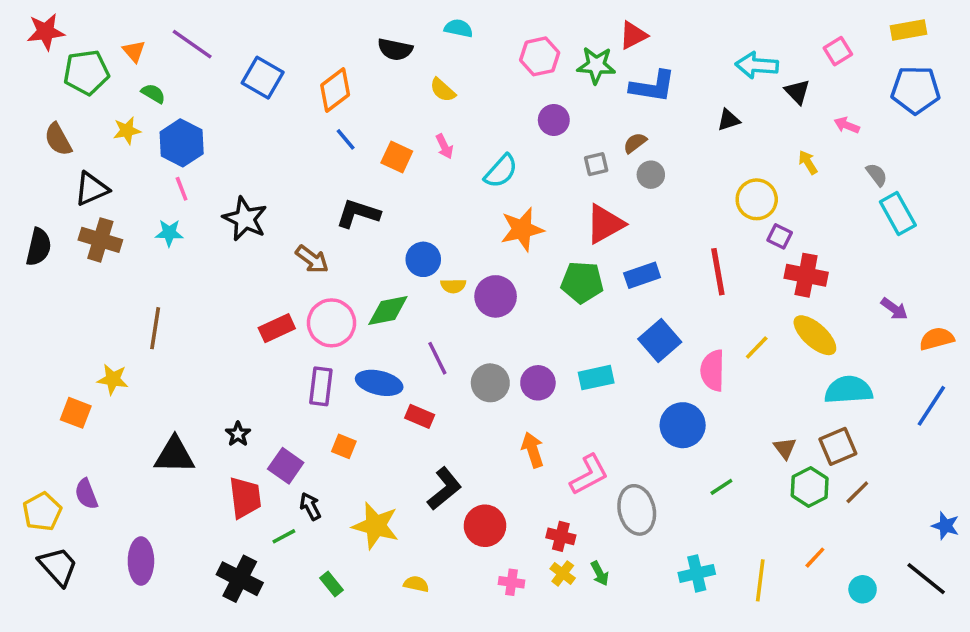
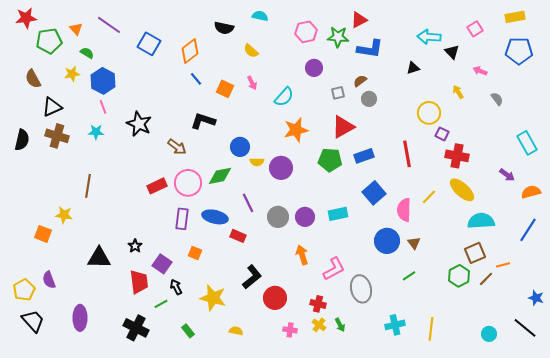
cyan rectangle: (898, 213) -> (527, 143), moved
brown triangle: (785, 448) -> (414, 243), moved
orange line: (815, 558) -> (503, 265), moved, turned 32

